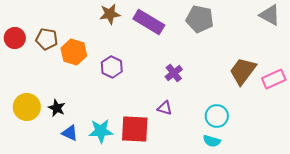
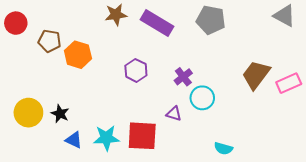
red circle: (15, 38) -> (16, 23), moved
purple hexagon: (112, 67) -> (136, 70), moved
cyan circle: (217, 116) -> (202, 98), moved

